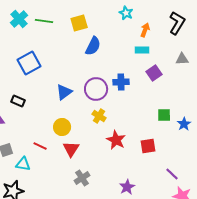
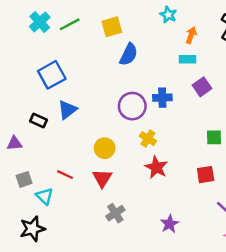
green line: (44, 21) -> (70, 24), turned -36
blue triangle: (64, 92) -> (67, 110), moved
yellow cross: (99, 116) -> (148, 139), moved
yellow circle: (62, 127) -> (105, 148), moved
red square: (148, 146) -> (206, 175), moved
cyan triangle: (23, 164) -> (44, 196), turned 35

